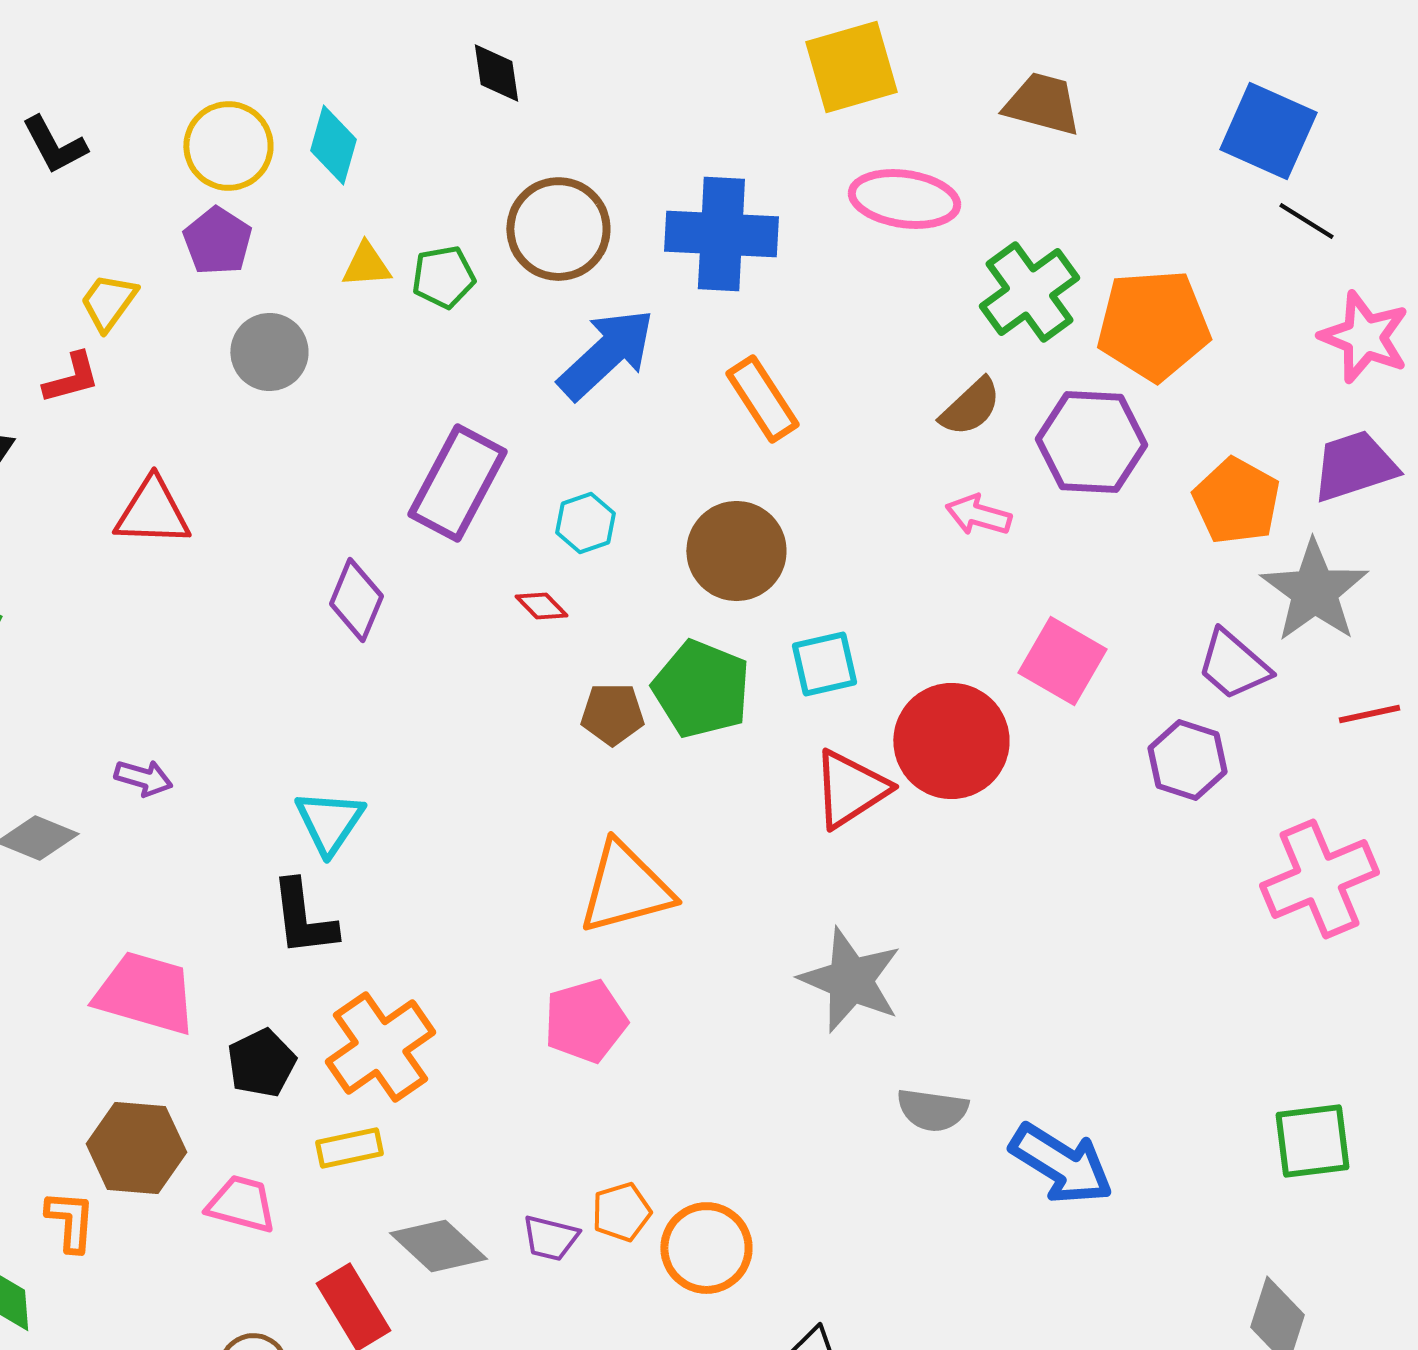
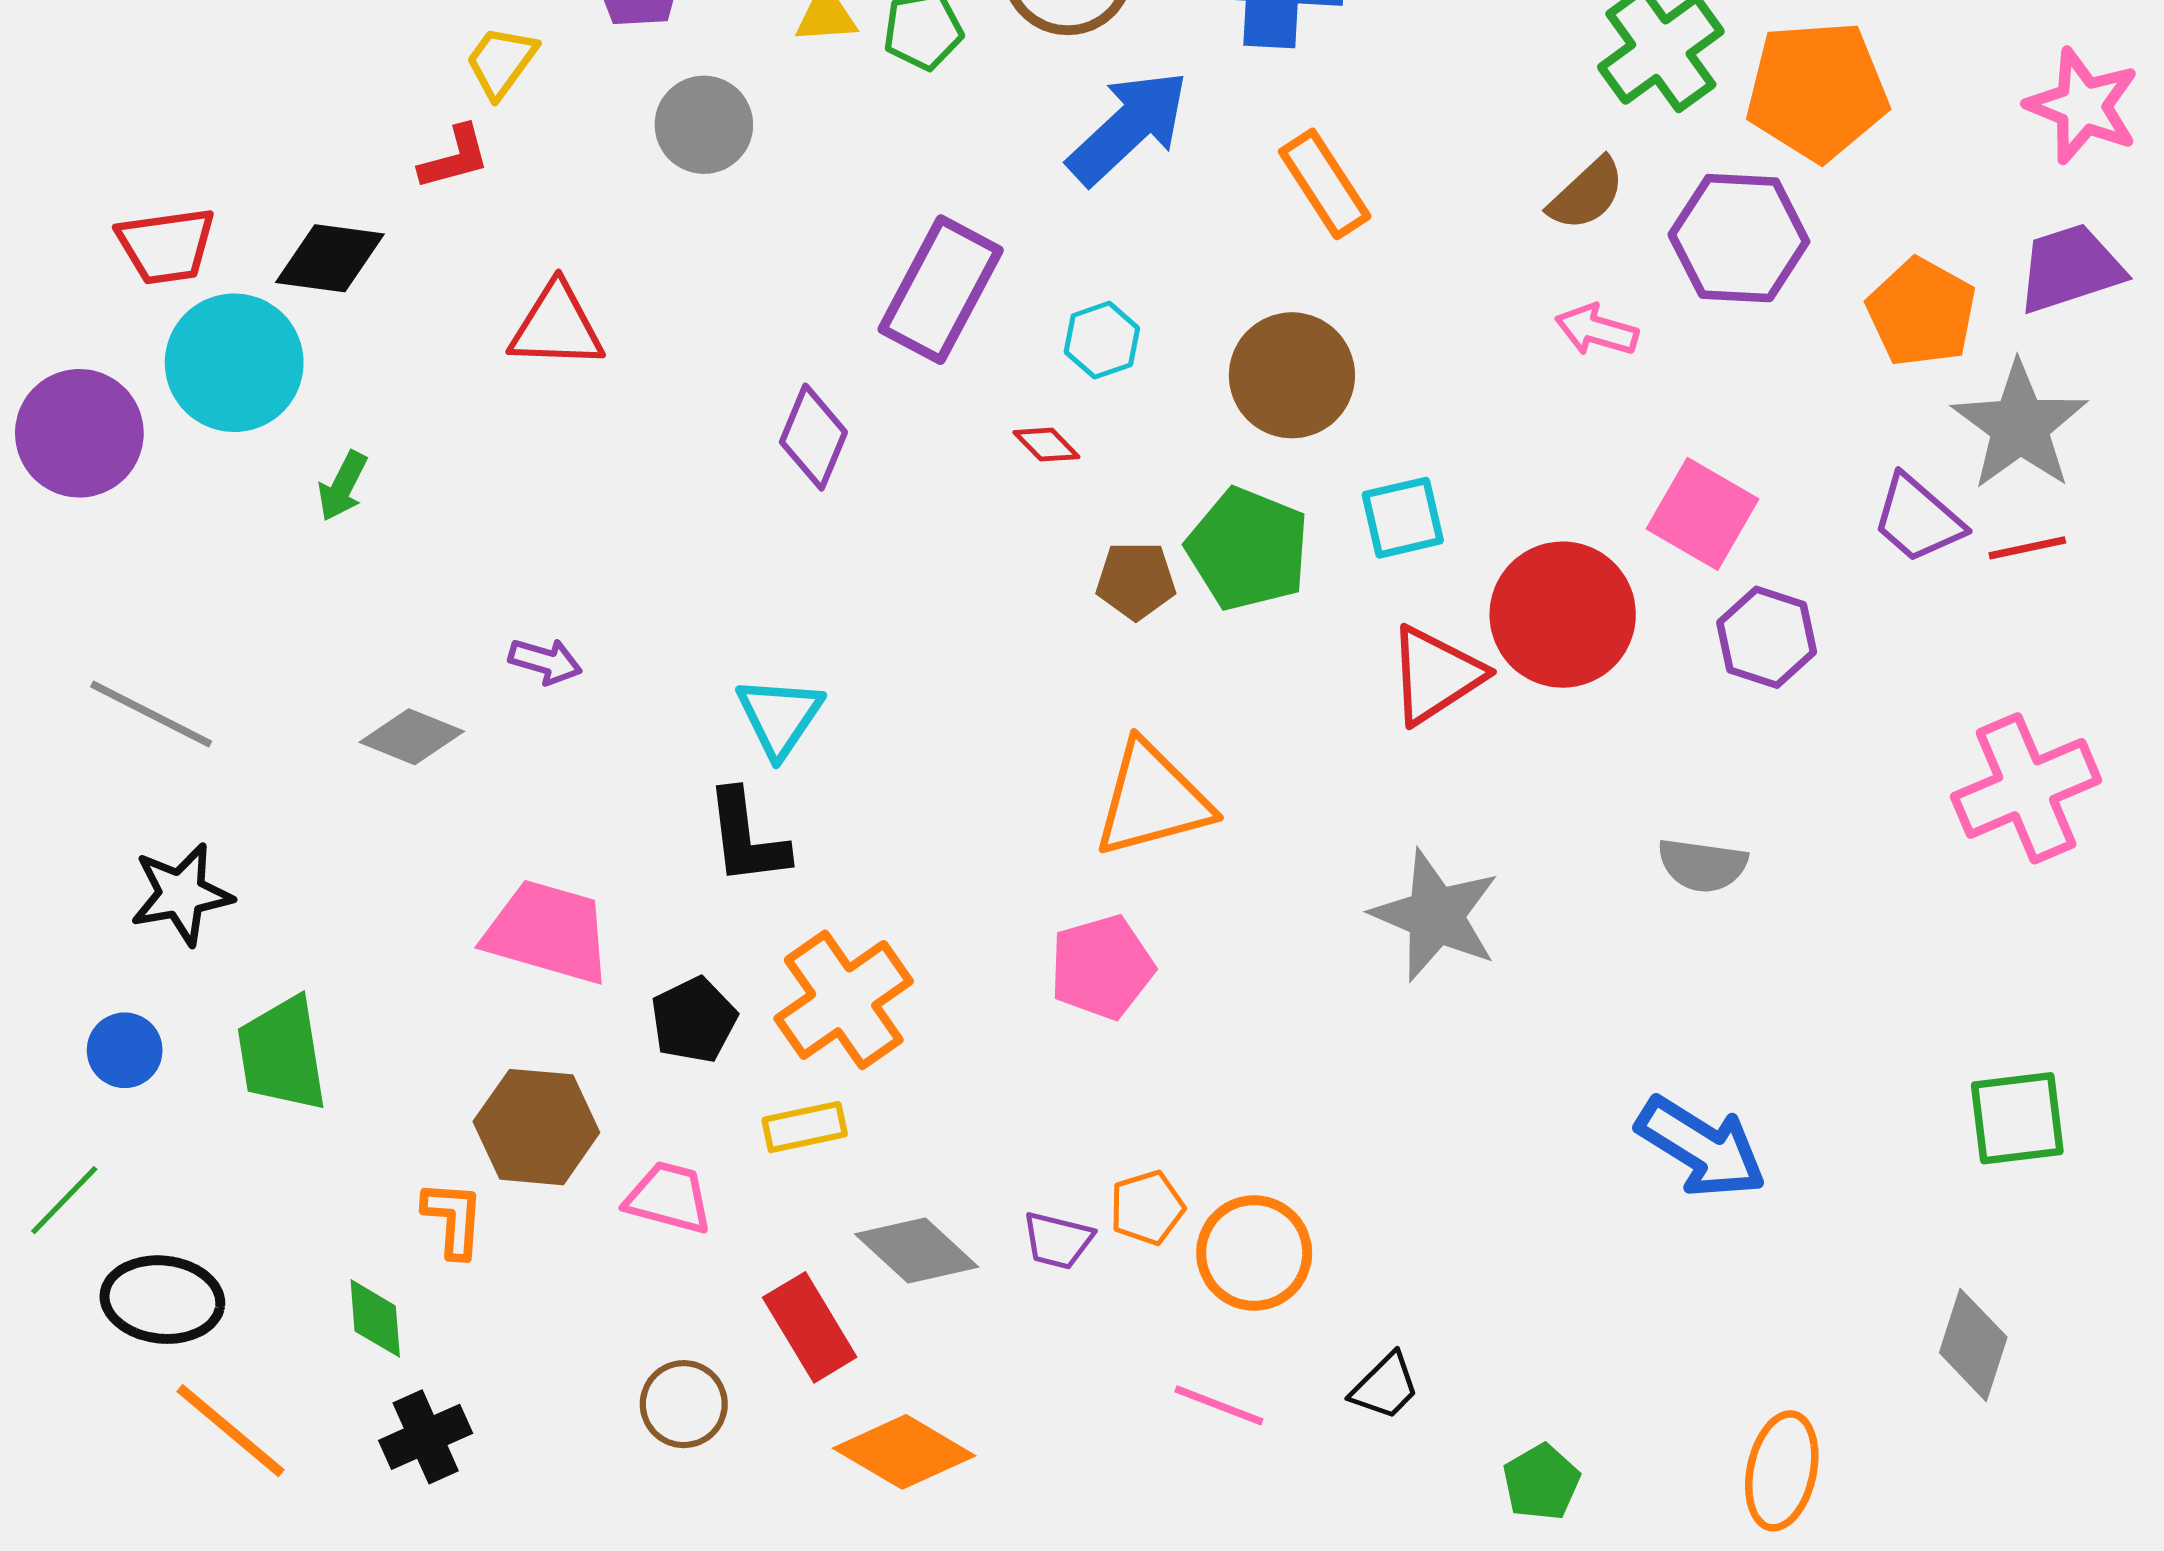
red line: (1369, 714) -> (2027, 548), moved
purple hexagon: (1187, 760) -> (1767, 637), moved
gray semicircle: (932, 1110) -> (1702, 865), moved

